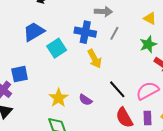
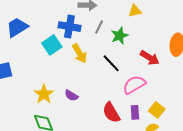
yellow triangle: (150, 18) -> (135, 11), turned -40
green star: (148, 44) -> (120, 36), moved
cyan square: (57, 48) -> (52, 45), moved
black line: (117, 89) -> (111, 63), moved

